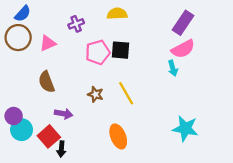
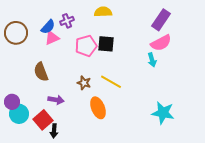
blue semicircle: (23, 14) -> (48, 27), moved
pink triangle: (48, 43) -> (52, 38), moved
yellow line: (126, 93) -> (111, 82), turned -30
orange ellipse: (118, 136) -> (98, 108), moved

